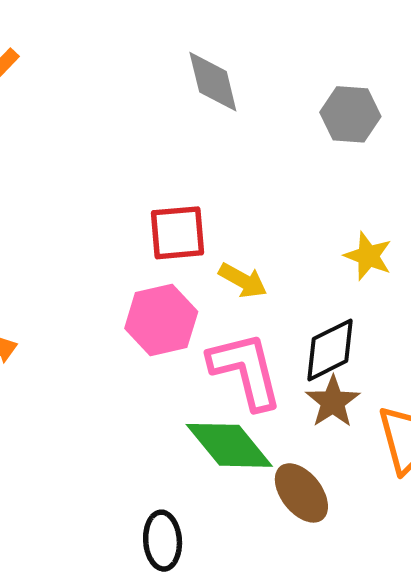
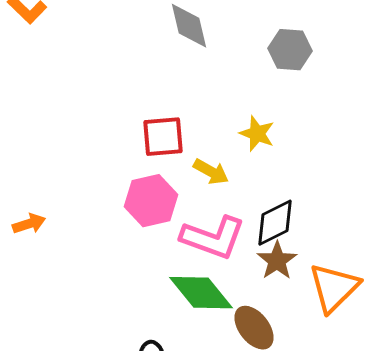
yellow star: (368, 256) -> (257, 134), moved
pink L-shape: (246, 370) -> (213, 238), turned 124

